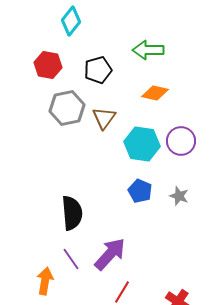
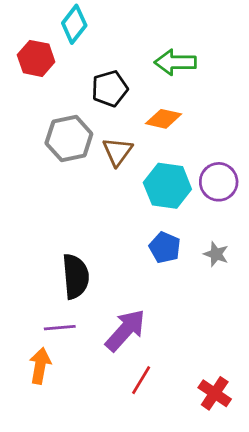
red hexagon: (48, 65) -> (36, 58), moved
orange diamond: (155, 93) -> (163, 119), moved
purple line: (71, 259) -> (60, 328), moved, turned -60

